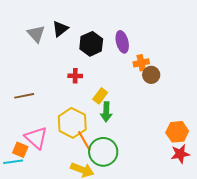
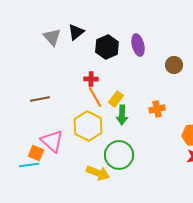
orange cross: (141, 63) -> (157, 109), moved
brown circle: (151, 75) -> (174, 65), moved
orange line: (84, 141) -> (95, 97), moved

